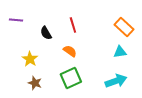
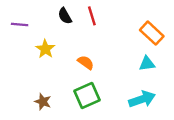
red line: (73, 25) -> (92, 16), moved
black semicircle: (46, 33) -> (65, 16), moved
yellow star: (30, 59) -> (45, 49), moved

